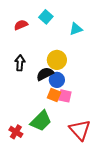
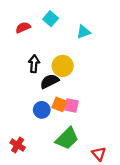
black arrow: (20, 63) -> (34, 64), moved
blue circle: (57, 80) -> (42, 110), moved
green trapezoid: (41, 121) -> (67, 138), moved
red triangle: (80, 130) -> (99, 154), moved, size x0.6

